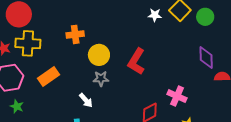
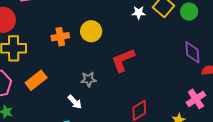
yellow circle: (99, 55) -> (91, 31), moved
red L-shape: (136, 62) -> (123, 60), turned 40
pink cross: (177, 96) -> (196, 99), moved, turned 36

